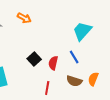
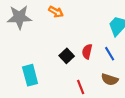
red semicircle: (53, 63) -> (87, 52), moved
red line: (47, 88) -> (81, 87), turned -32

